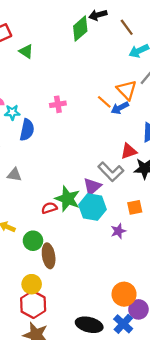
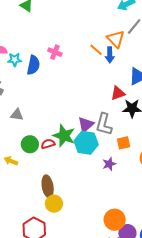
pink cross: (58, 104) -> (55, 52), turned 32
blue arrow: (120, 108) -> (110, 55), turned -63
blue semicircle: (27, 130) -> (33, 65), moved
gray L-shape: (111, 172) -> (104, 124), moved, turned 60
green circle: (33, 241) -> (30, 144), moved
yellow circle: (32, 284) -> (54, 204), moved

